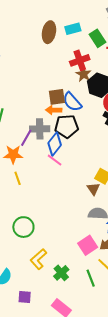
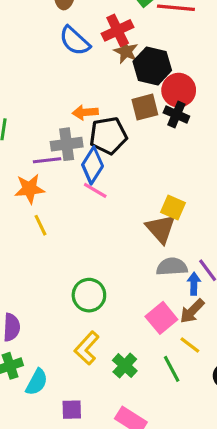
brown square: (57, 97) -> (145, 107), moved
blue semicircle: (72, 102) -> (75, 41), moved
purple line: (26, 138) -> (47, 160), turned 60
brown triangle: (93, 189) -> (161, 229), size x1.5
green circle: (23, 227) -> (89, 295), moved

